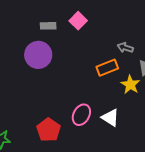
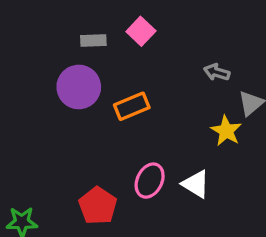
orange rectangle: (107, 68) -> (132, 106), moved

